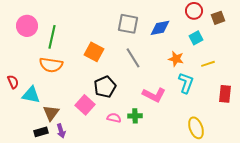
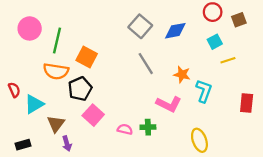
gray square: (128, 24) -> (140, 26), turned 30
orange square: (94, 52) -> (87, 57), moved
orange star: (176, 59) -> (182, 75), moved
yellow line: (208, 64) -> (228, 60), moved
black pentagon: (105, 87) -> (80, 89), moved
cyan triangle: (31, 95) -> (34, 104), turned -42
yellow ellipse: (196, 128) -> (199, 140), moved
black rectangle: (41, 132) -> (23, 145), moved

